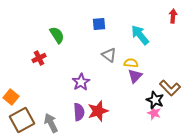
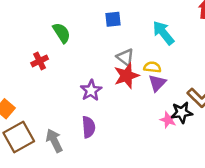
black star: (155, 100) -> (182, 112), turned -30
red star: (98, 111) -> (127, 76), moved
pink star: (154, 113) -> (168, 120), moved

